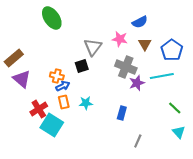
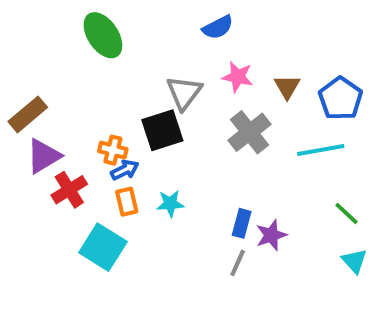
blue semicircle: (140, 22) -> (218, 27), moved
black square: (82, 66) -> (162, 130), size x1.5
gray cross: (126, 67) -> (249, 132), turned 30
purple triangle: (22, 79) -> (44, 156), turned 48
purple star: (137, 83) -> (271, 235), moved
red cross: (39, 109) -> (69, 190), moved
gray line: (138, 141) -> (238, 263), moved

